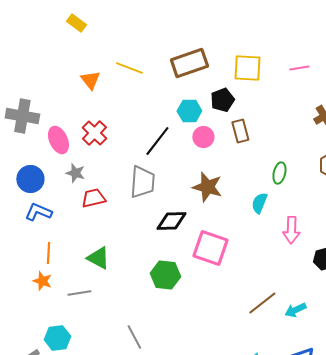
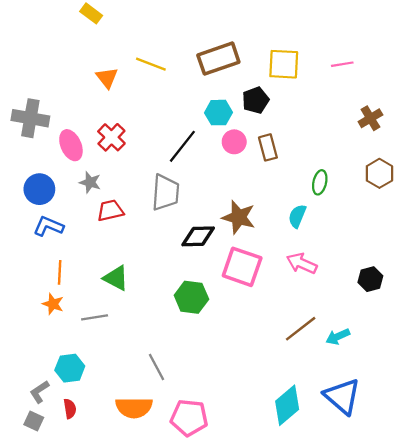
brown rectangle: (240, 131) -> (268, 147), moved
brown star: (207, 187) -> (239, 217), moved
pink arrow: (291, 230) -> (302, 263), moved, turned 112

